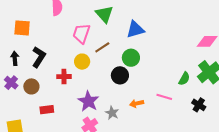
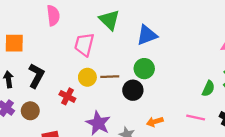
brown line: (102, 47) -> (110, 77), moved, turned 35
red cross: (64, 77) -> (67, 96), turned 32
pink line: (164, 97) -> (196, 117), moved

